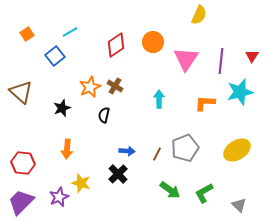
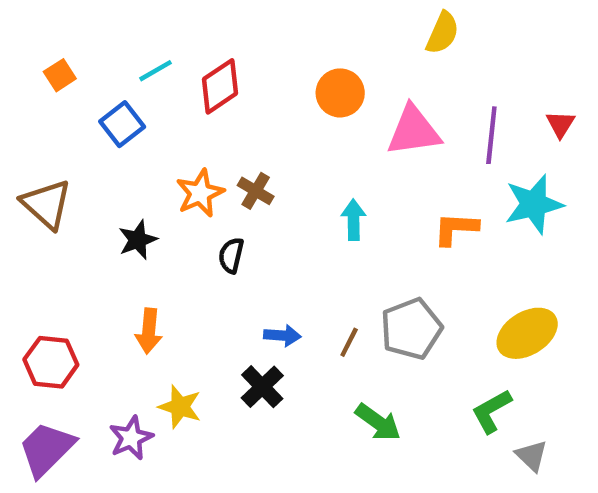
red diamond: (116, 45) -> (220, 86), moved
pink triangle: (186, 59) -> (414, 131), turned 48
green L-shape: (204, 193) -> (491, 411), moved

